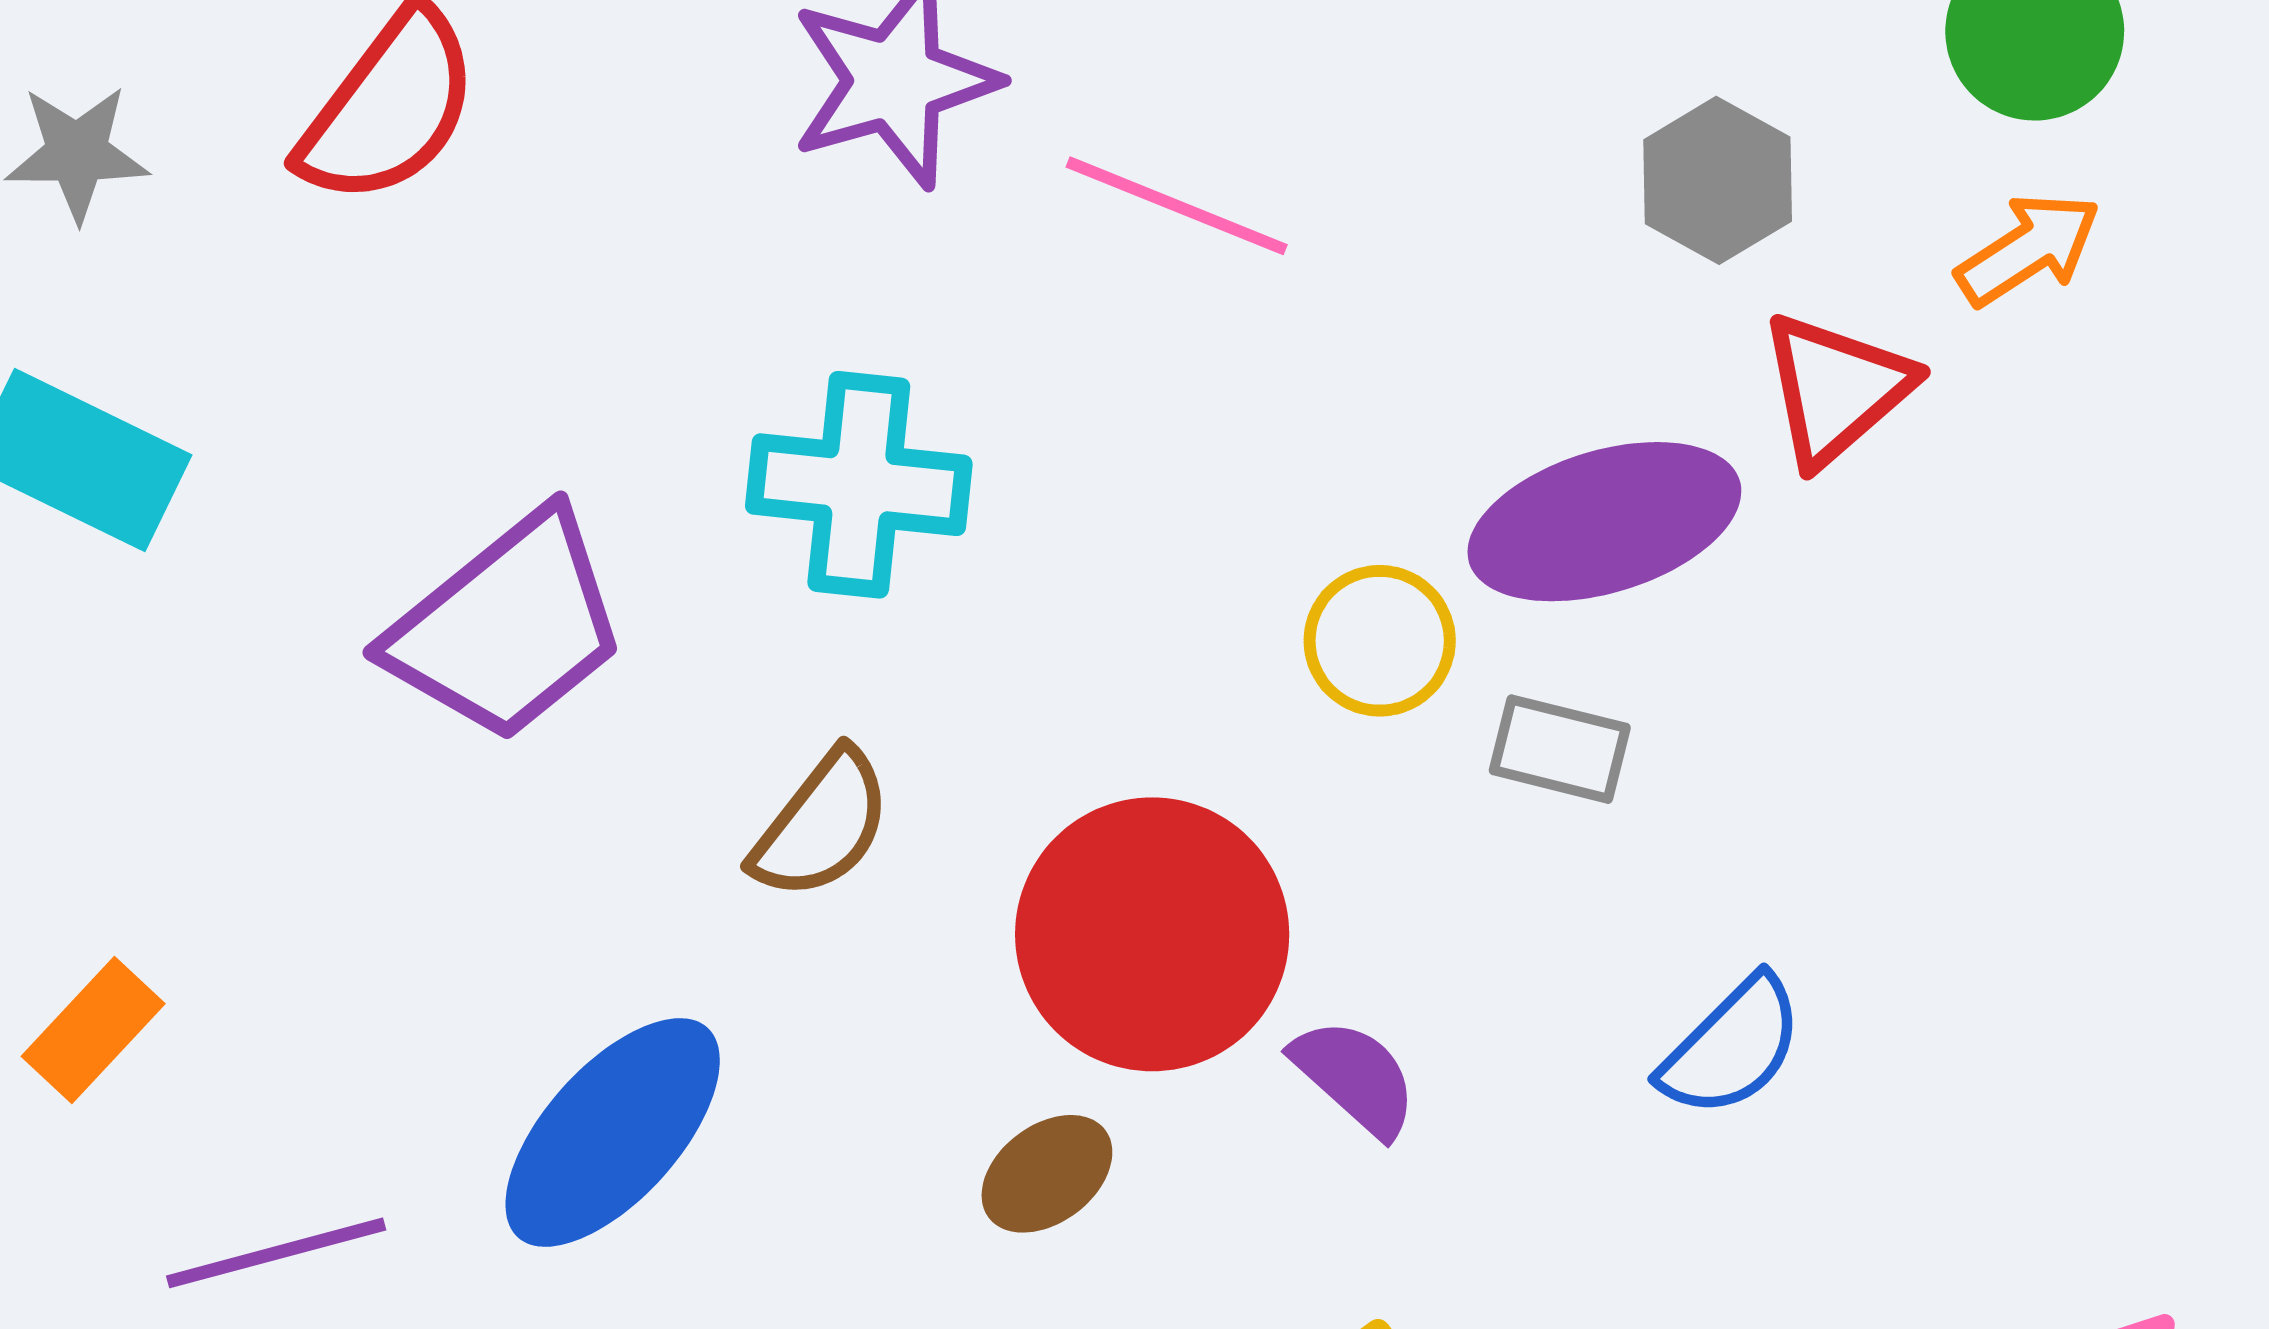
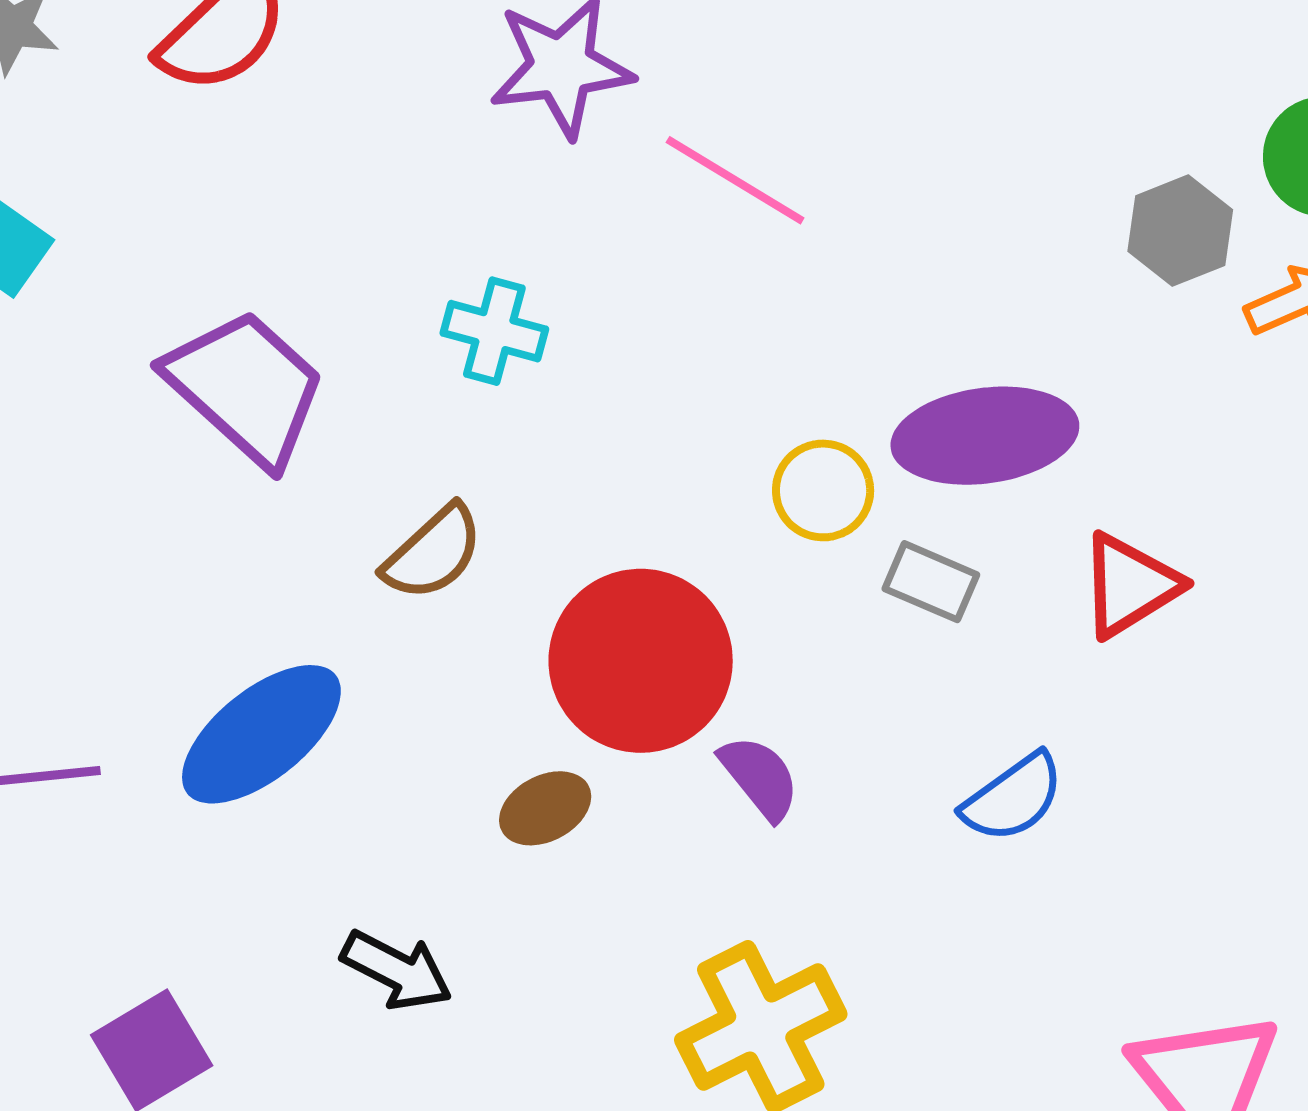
gray hexagon: (1718, 180) -> (1180, 231), moved
red triangle: (1836, 389) -> (1130, 585), moved
cyan cross: (859, 485) -> (494, 331), size x0.7
purple trapezoid: (507, 627) -> (246, 388), turned -108

